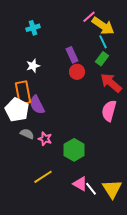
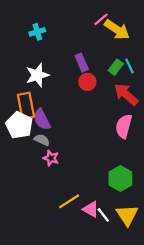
cyan line: (103, 42) -> (129, 66), moved
white star: (33, 66) -> (37, 75), size x1.5
gray semicircle: (27, 134) -> (42, 140), moved
green hexagon: (74, 150) -> (120, 179), moved
yellow line: (43, 177) -> (69, 201), moved

